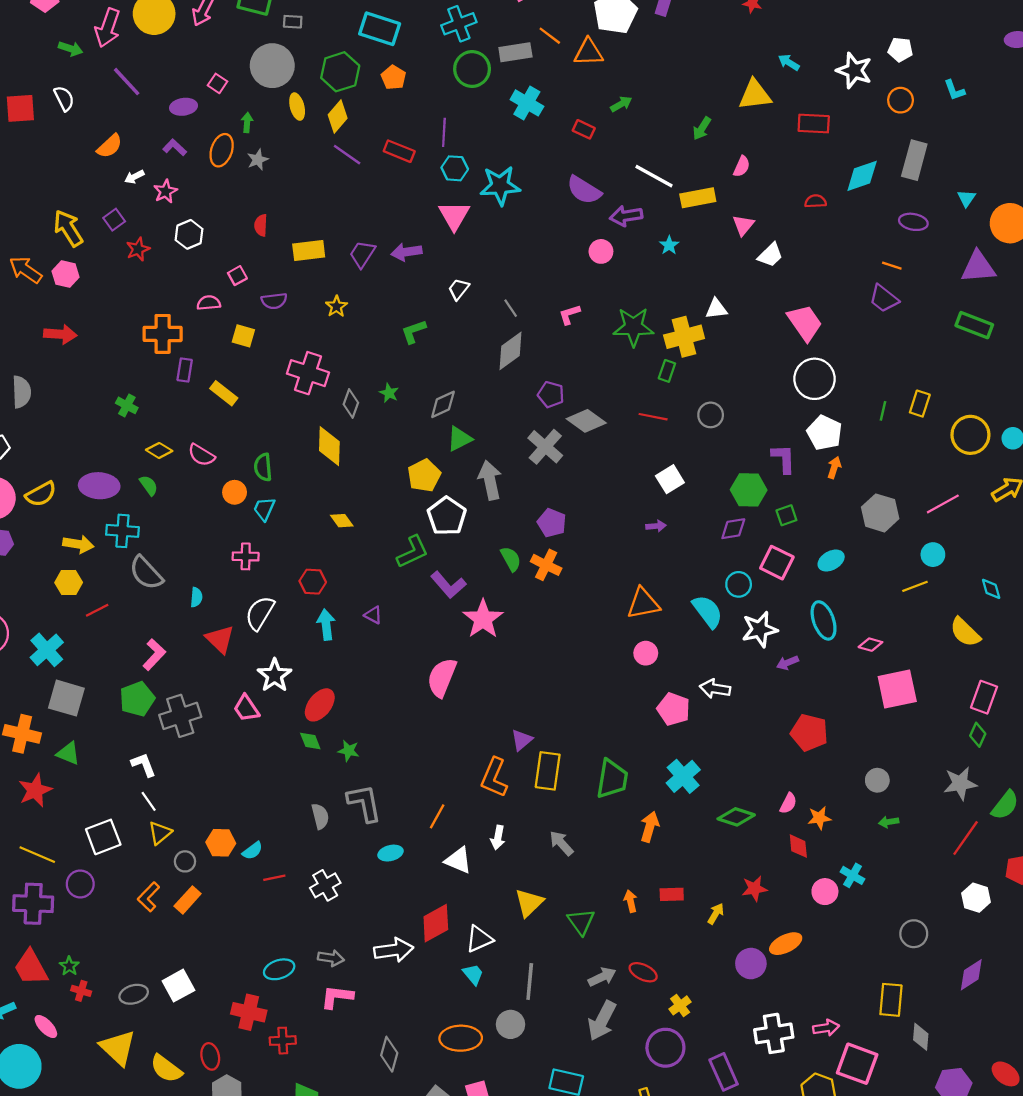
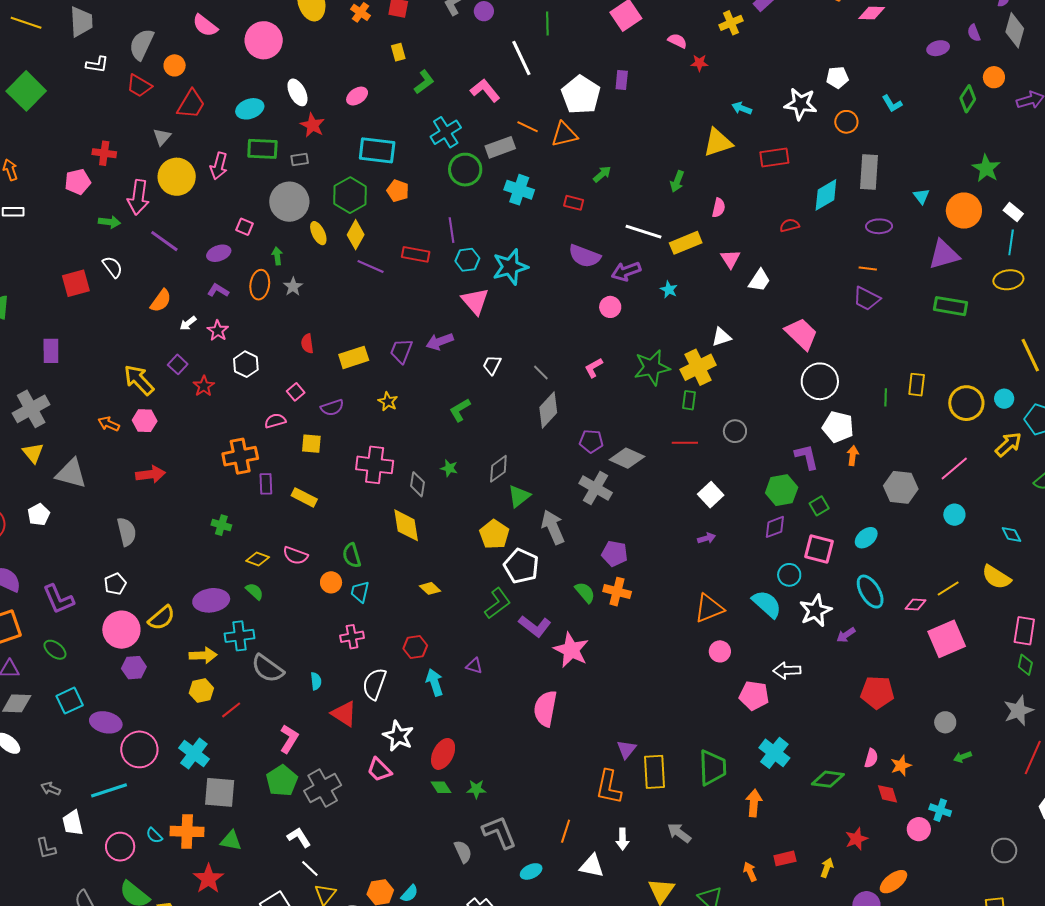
orange arrow: (26, 270) -> (109, 424), size x0.7
yellow line: (915, 586) -> (948, 588), moved

